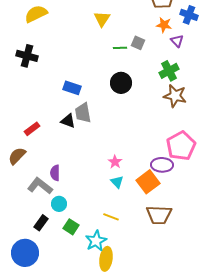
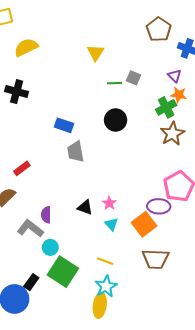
orange star: (164, 25) -> (179, 95), moved
brown star: (175, 96) -> (172, 134), turned 30
black triangle: (68, 121) -> (85, 207), moved
black rectangle: (41, 223) -> (31, 282), moved
green square: (71, 227) -> (63, 272), size x1.8
cyan star: (96, 241) -> (106, 286), moved

